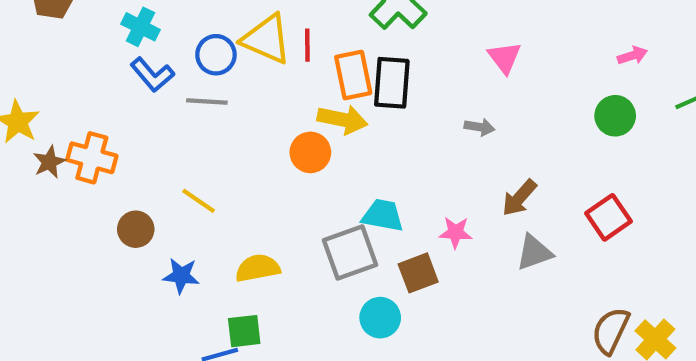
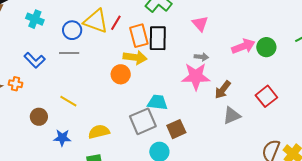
red line: (307, 45) -> (116, 23), turned 35
pink arrow: (632, 56) -> (243, 46), moved, size x1.6
pink triangle: (504, 58) -> (200, 24), moved
blue L-shape: (152, 75) -> (35, 60), moved
orange cross: (92, 158) -> (16, 84), size x0.6
pink star: (456, 232) -> (196, 76), moved, size x1.8

